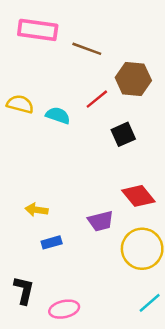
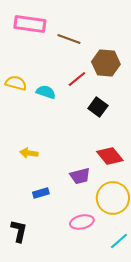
black square: (123, 134) -> (98, 107), turned -30
yellow arrow: (36, 210) -> (29, 153), moved
pink ellipse: (64, 309) -> (82, 222), moved

